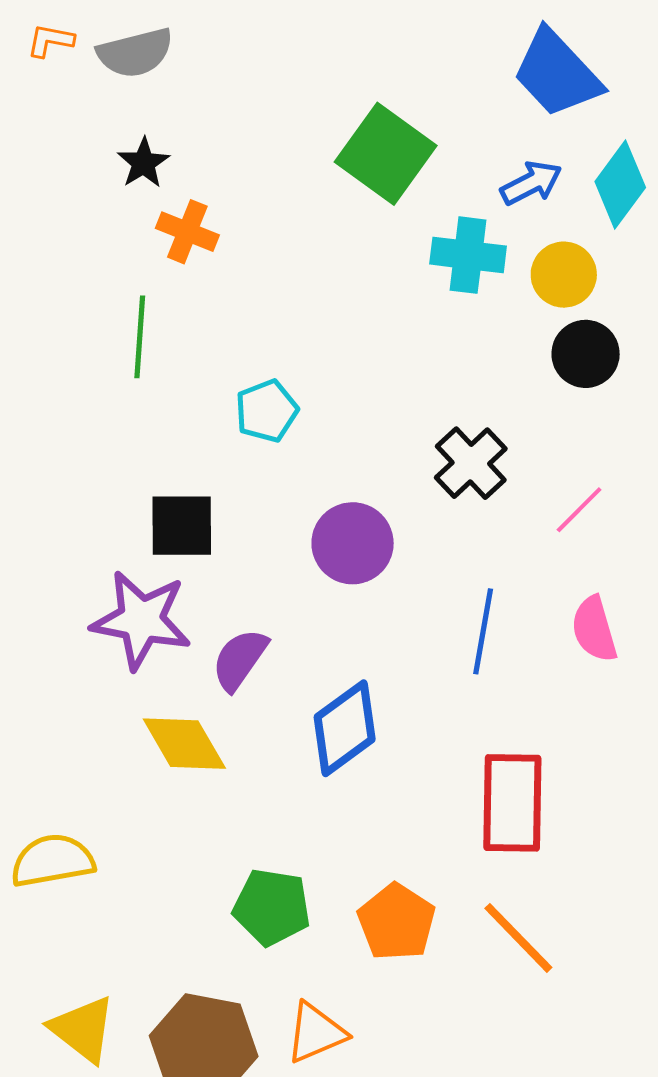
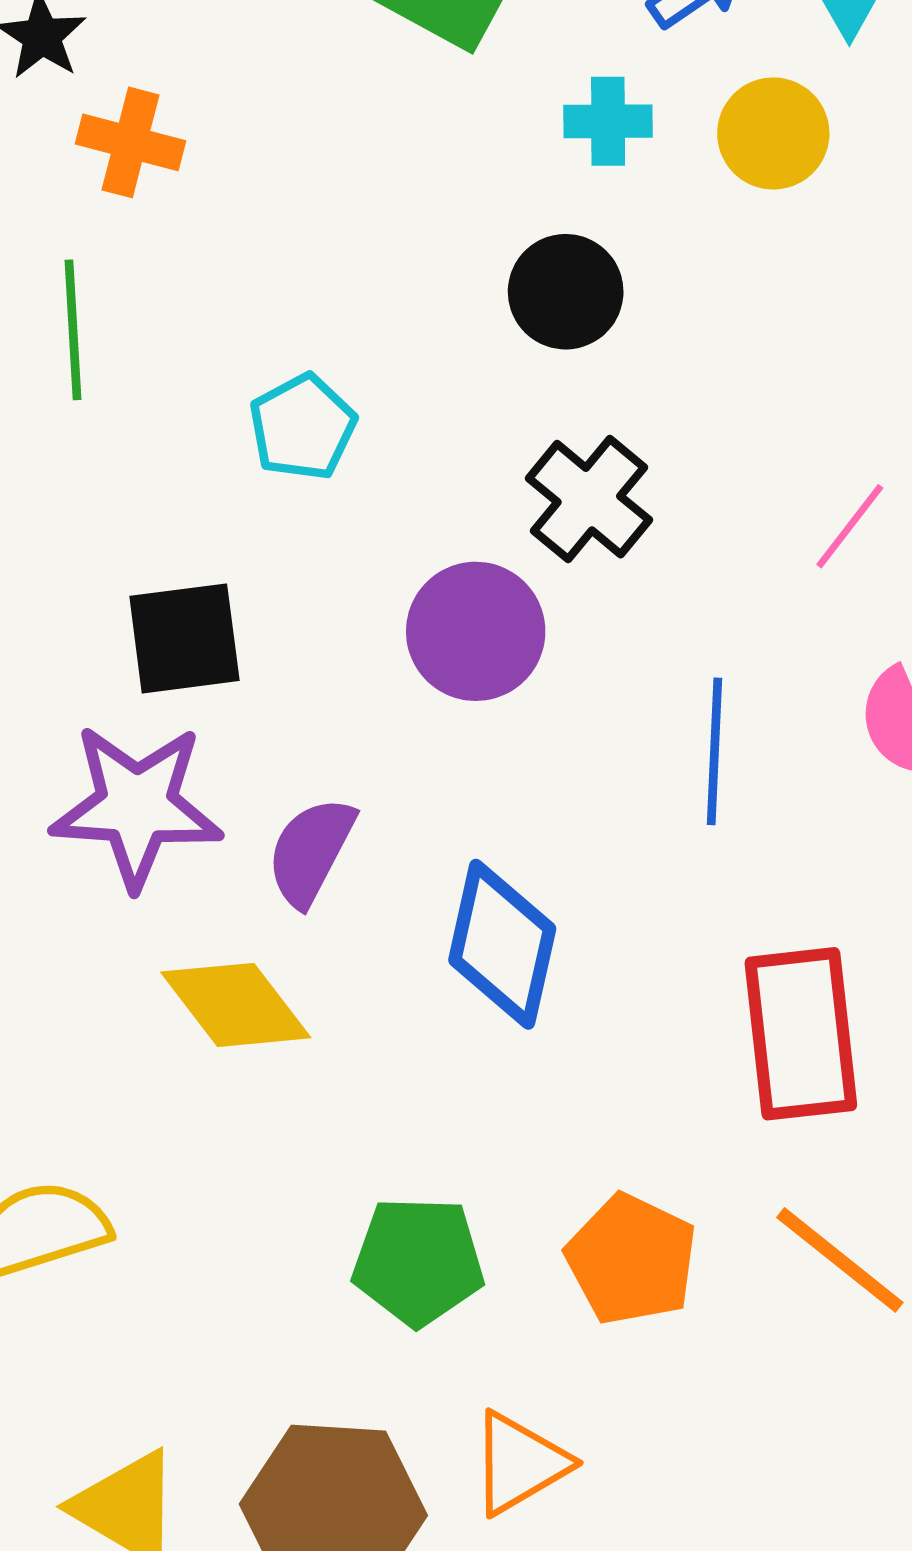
cyan cross: (468, 255) -> (608, 121), size x0.7
black circle: (586, 354) -> (566, 292), moved
black cross: (471, 463) -> (589, 499), moved
blue diamond: (345, 728) -> (502, 944), turned -34

